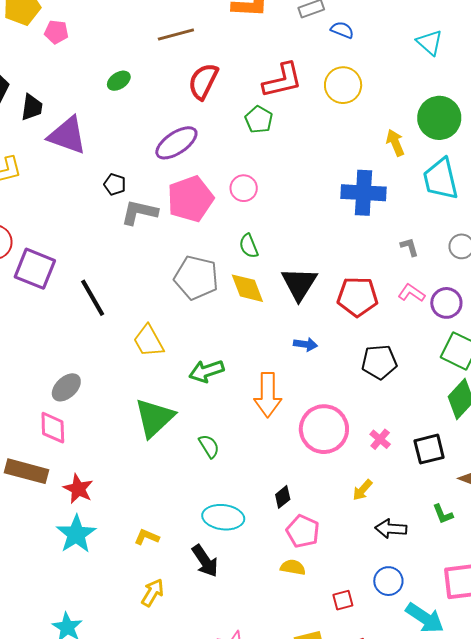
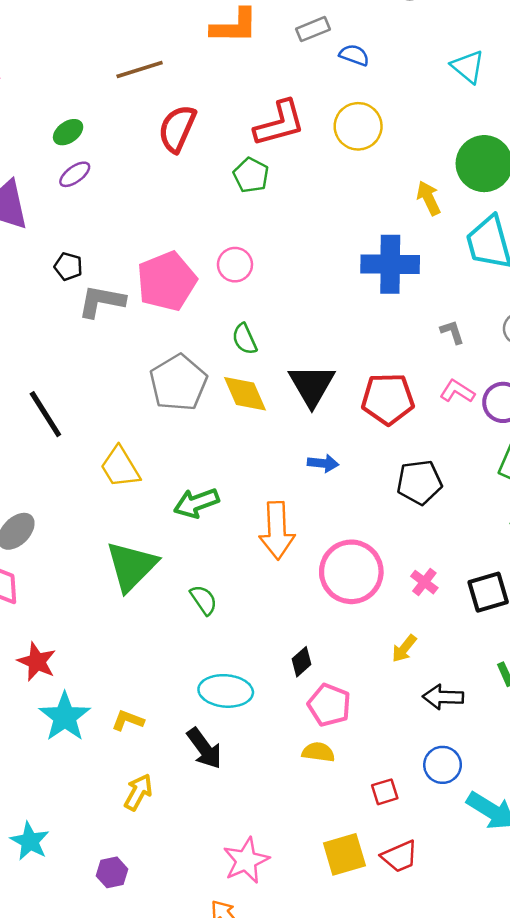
purple ellipse: (176, 143) -> (75, 174), moved, size x0.6
gray pentagon: (196, 278) -> (178, 383), turned 30
cyan star: (76, 534) -> (65, 717), moved

